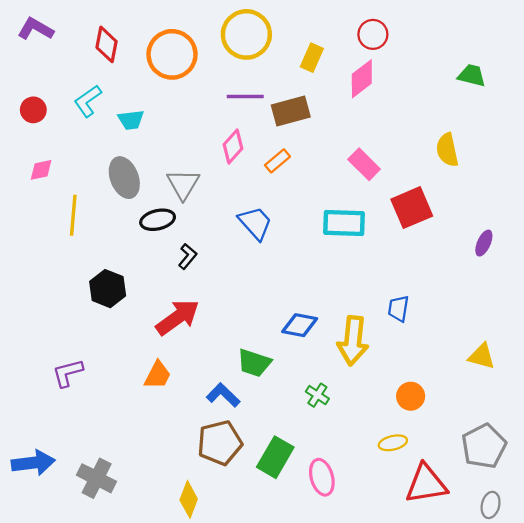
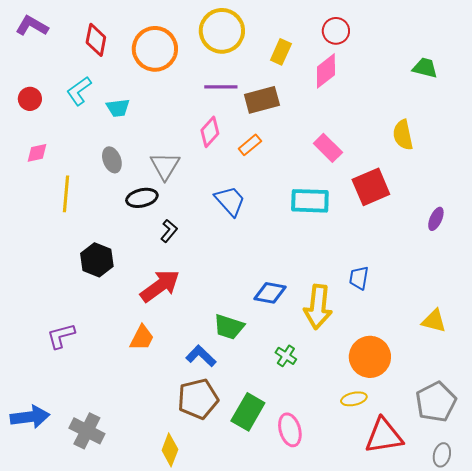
gray ellipse: (124, 178) -> (112, 160), size x0.7
orange circle: (411, 396) -> (370, 357), size x1.6

